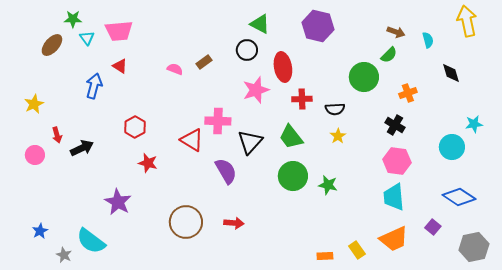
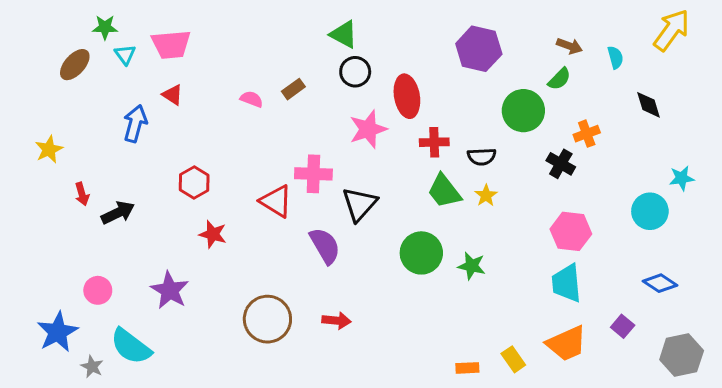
yellow arrow: (467, 21) -> (672, 30), turned 48
green triangle: (260, 24) -> (344, 34), moved
purple hexagon: (318, 26) -> (479, 49), moved
black cross: (395, 125) -> (561, 164), moved
green trapezoid: (291, 137) -> (444, 191), moved
pink circle: (35, 155) -> (98, 290), moved
blue diamond: (459, 197) -> (660, 283), size x0.7
blue star: (40, 231) -> (58, 332), size x1.8

